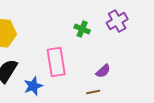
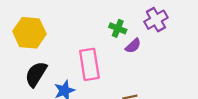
purple semicircle: (103, 71) -> (133, 46), moved

